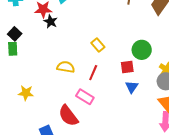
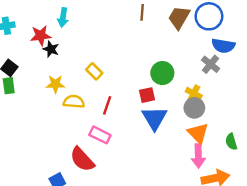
yellow rectangle: (98, 45) -> (94, 71), moved
blue triangle: (132, 87) -> (154, 118), size x1.6
yellow star: (26, 93) -> (55, 84), moved

